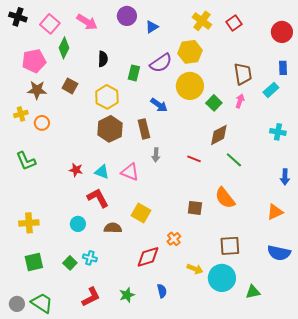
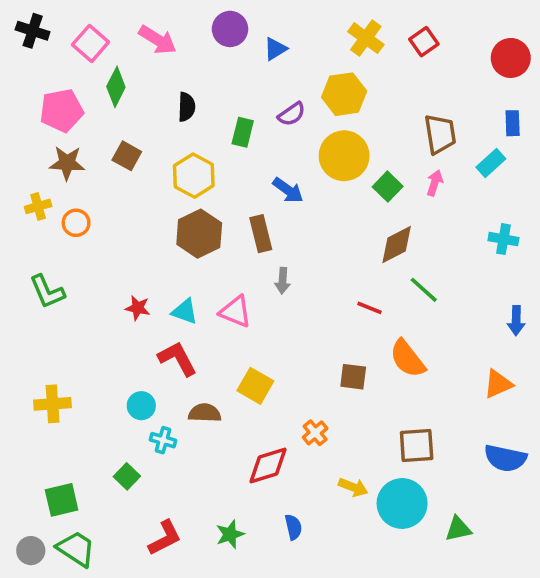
purple semicircle: (161, 63) -> (292, 114), size x0.7
red line: (194, 159) -> (369, 308), moved
cyan cross: (90, 258) -> (163, 440), moved
green square: (34, 262) -> (62, 500), moved

